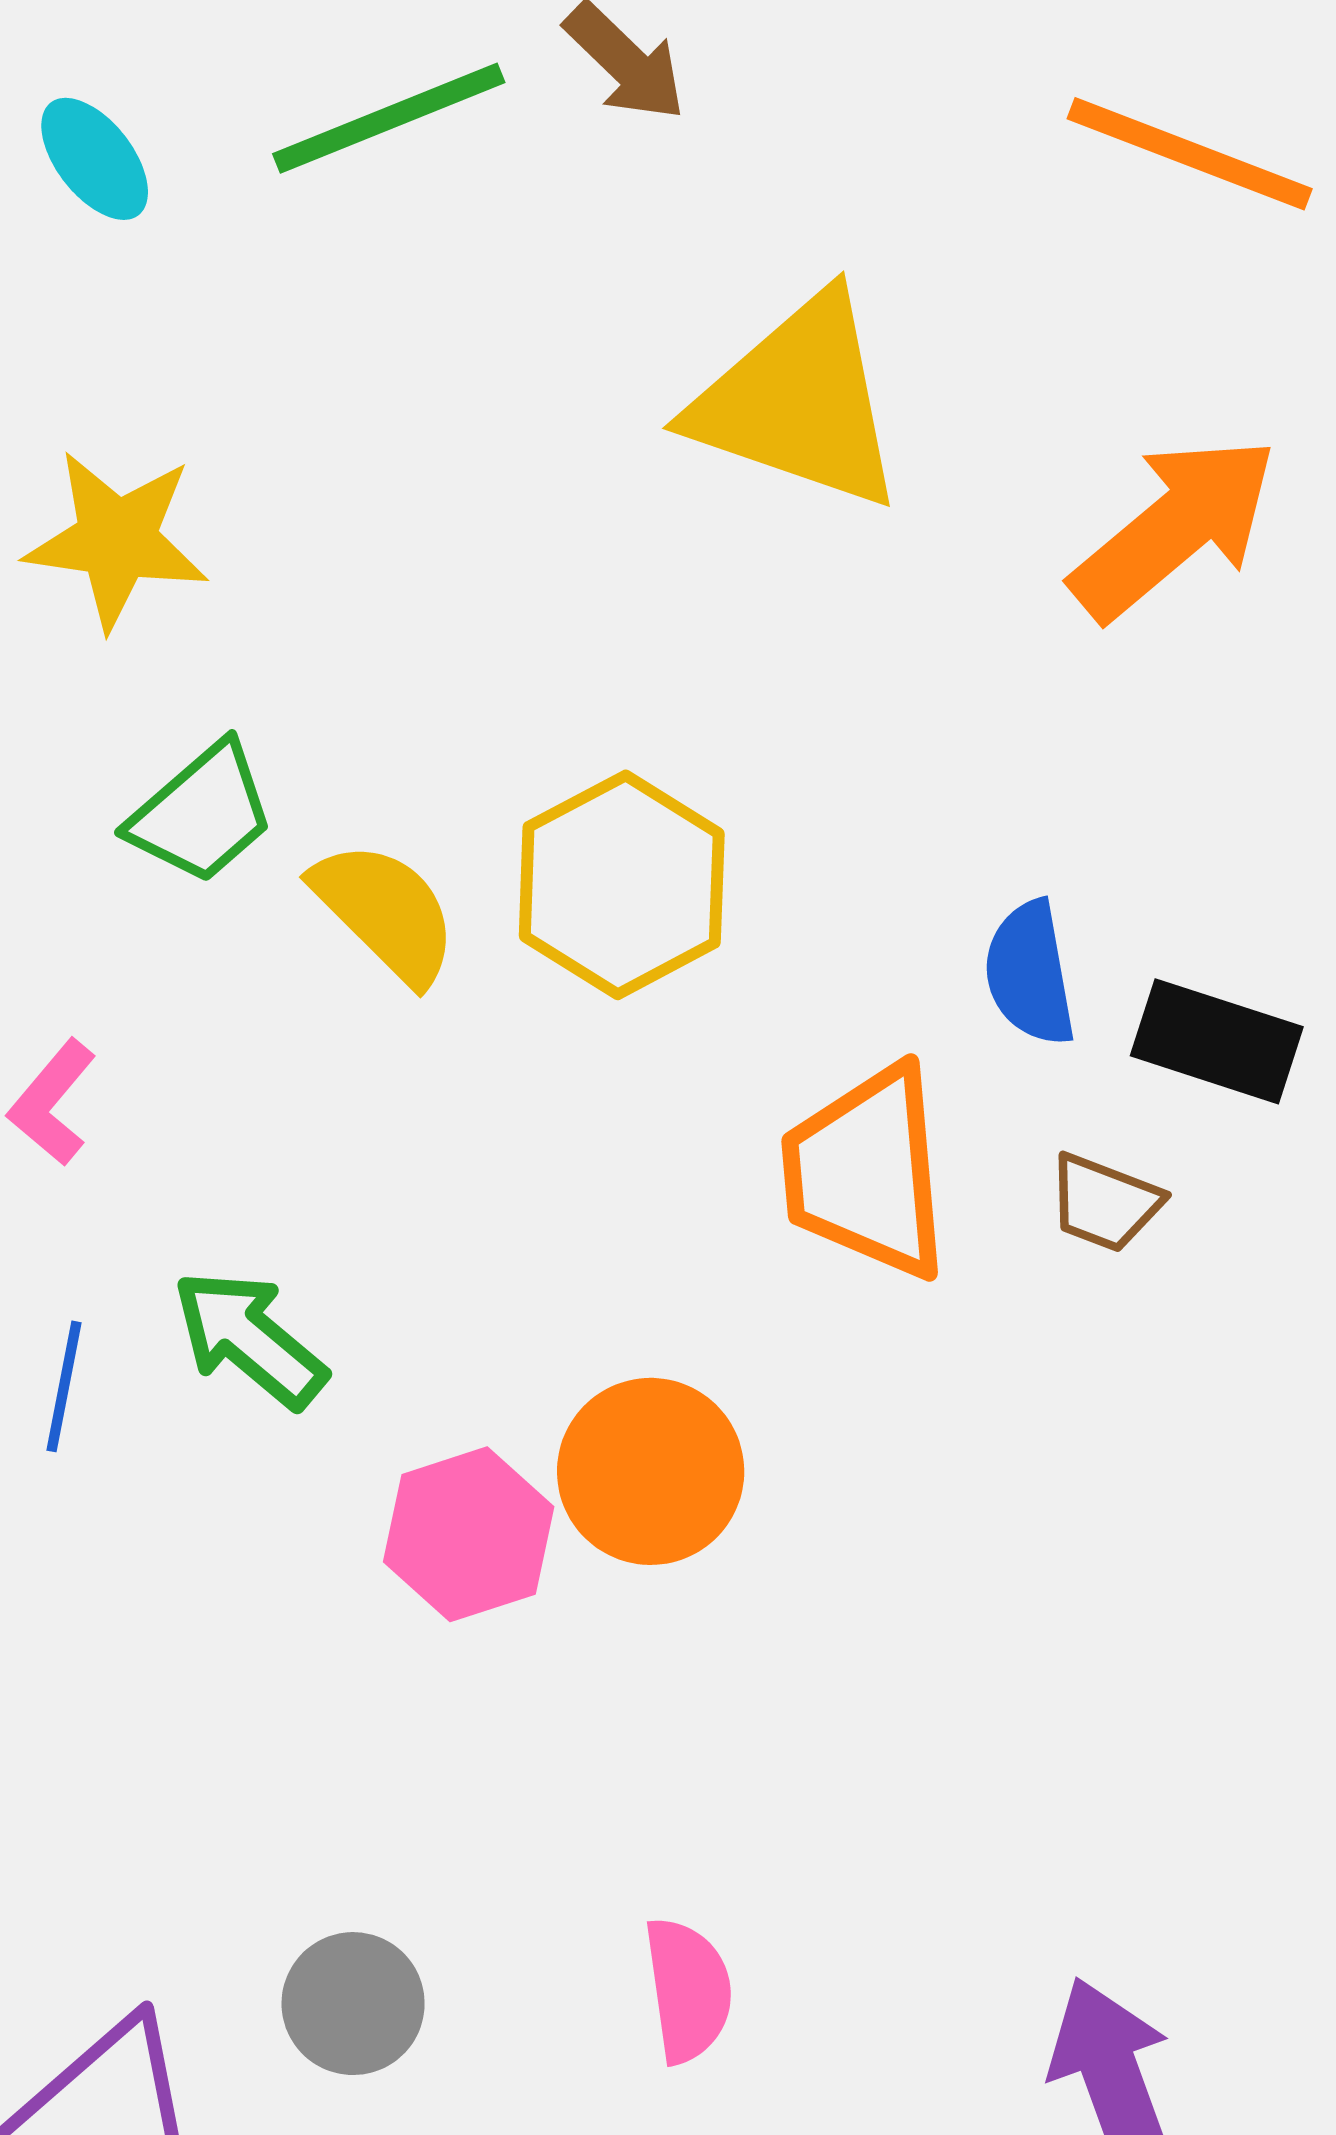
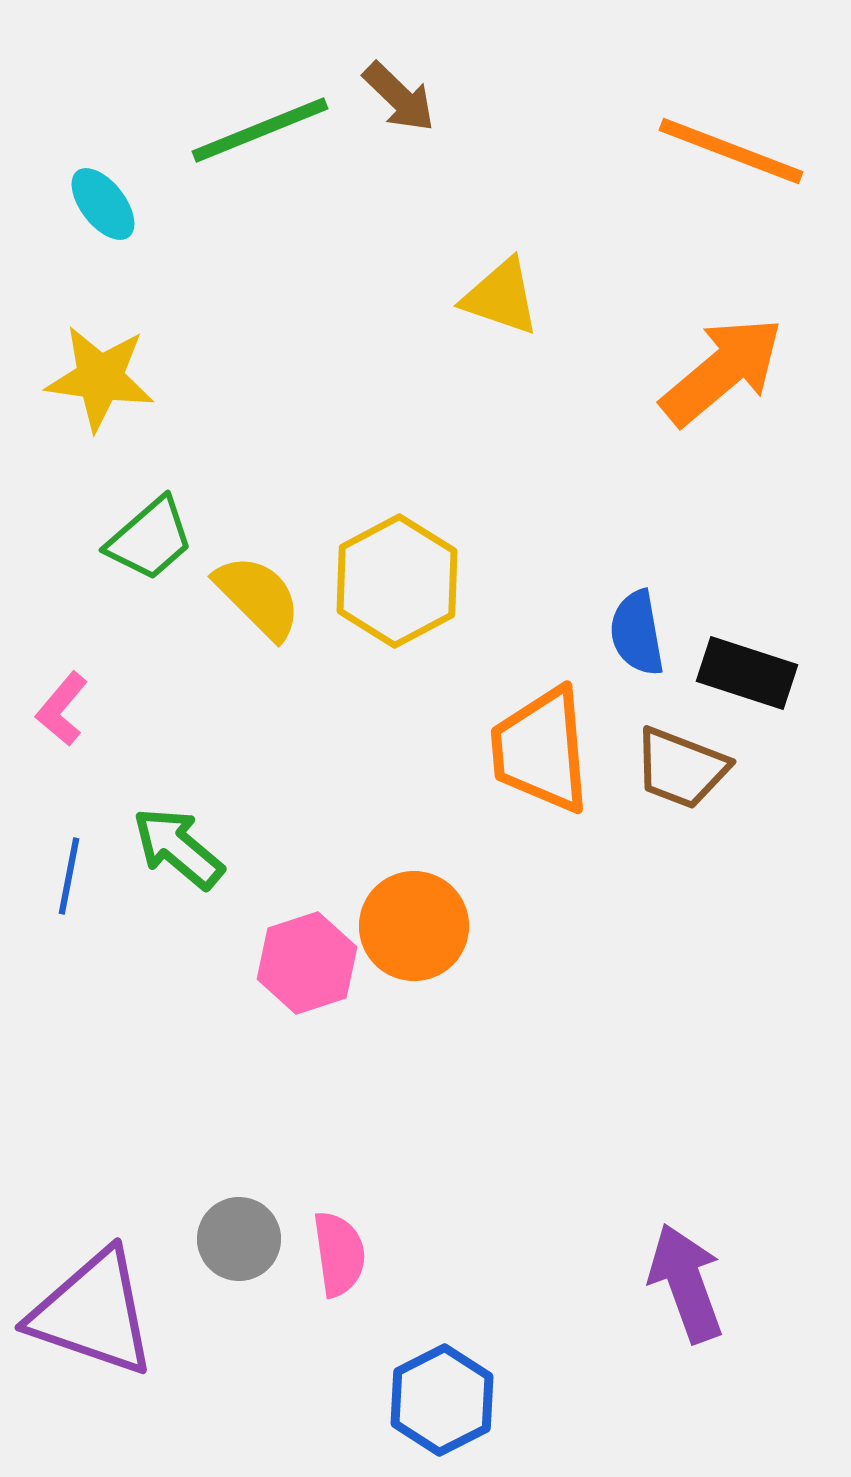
cyan ellipse: (95, 159) -> (103, 204), moved
yellow triangle: (799, 402) -> (501, 297), size x0.6
brown trapezoid: (1105, 1203) -> (681, 768), size x1.4
pink semicircle: (688, 1990) -> (339, 1254), moved

